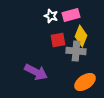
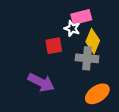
white star: (51, 16) -> (72, 28), moved
red square: (58, 40) -> (54, 46), moved

